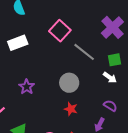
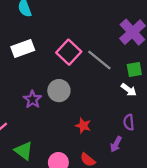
pink square: (60, 31) -> (69, 52), moved
gray circle: (69, 83) -> (59, 91), moved
purple semicircle: (110, 106) -> (129, 122), turned -128

